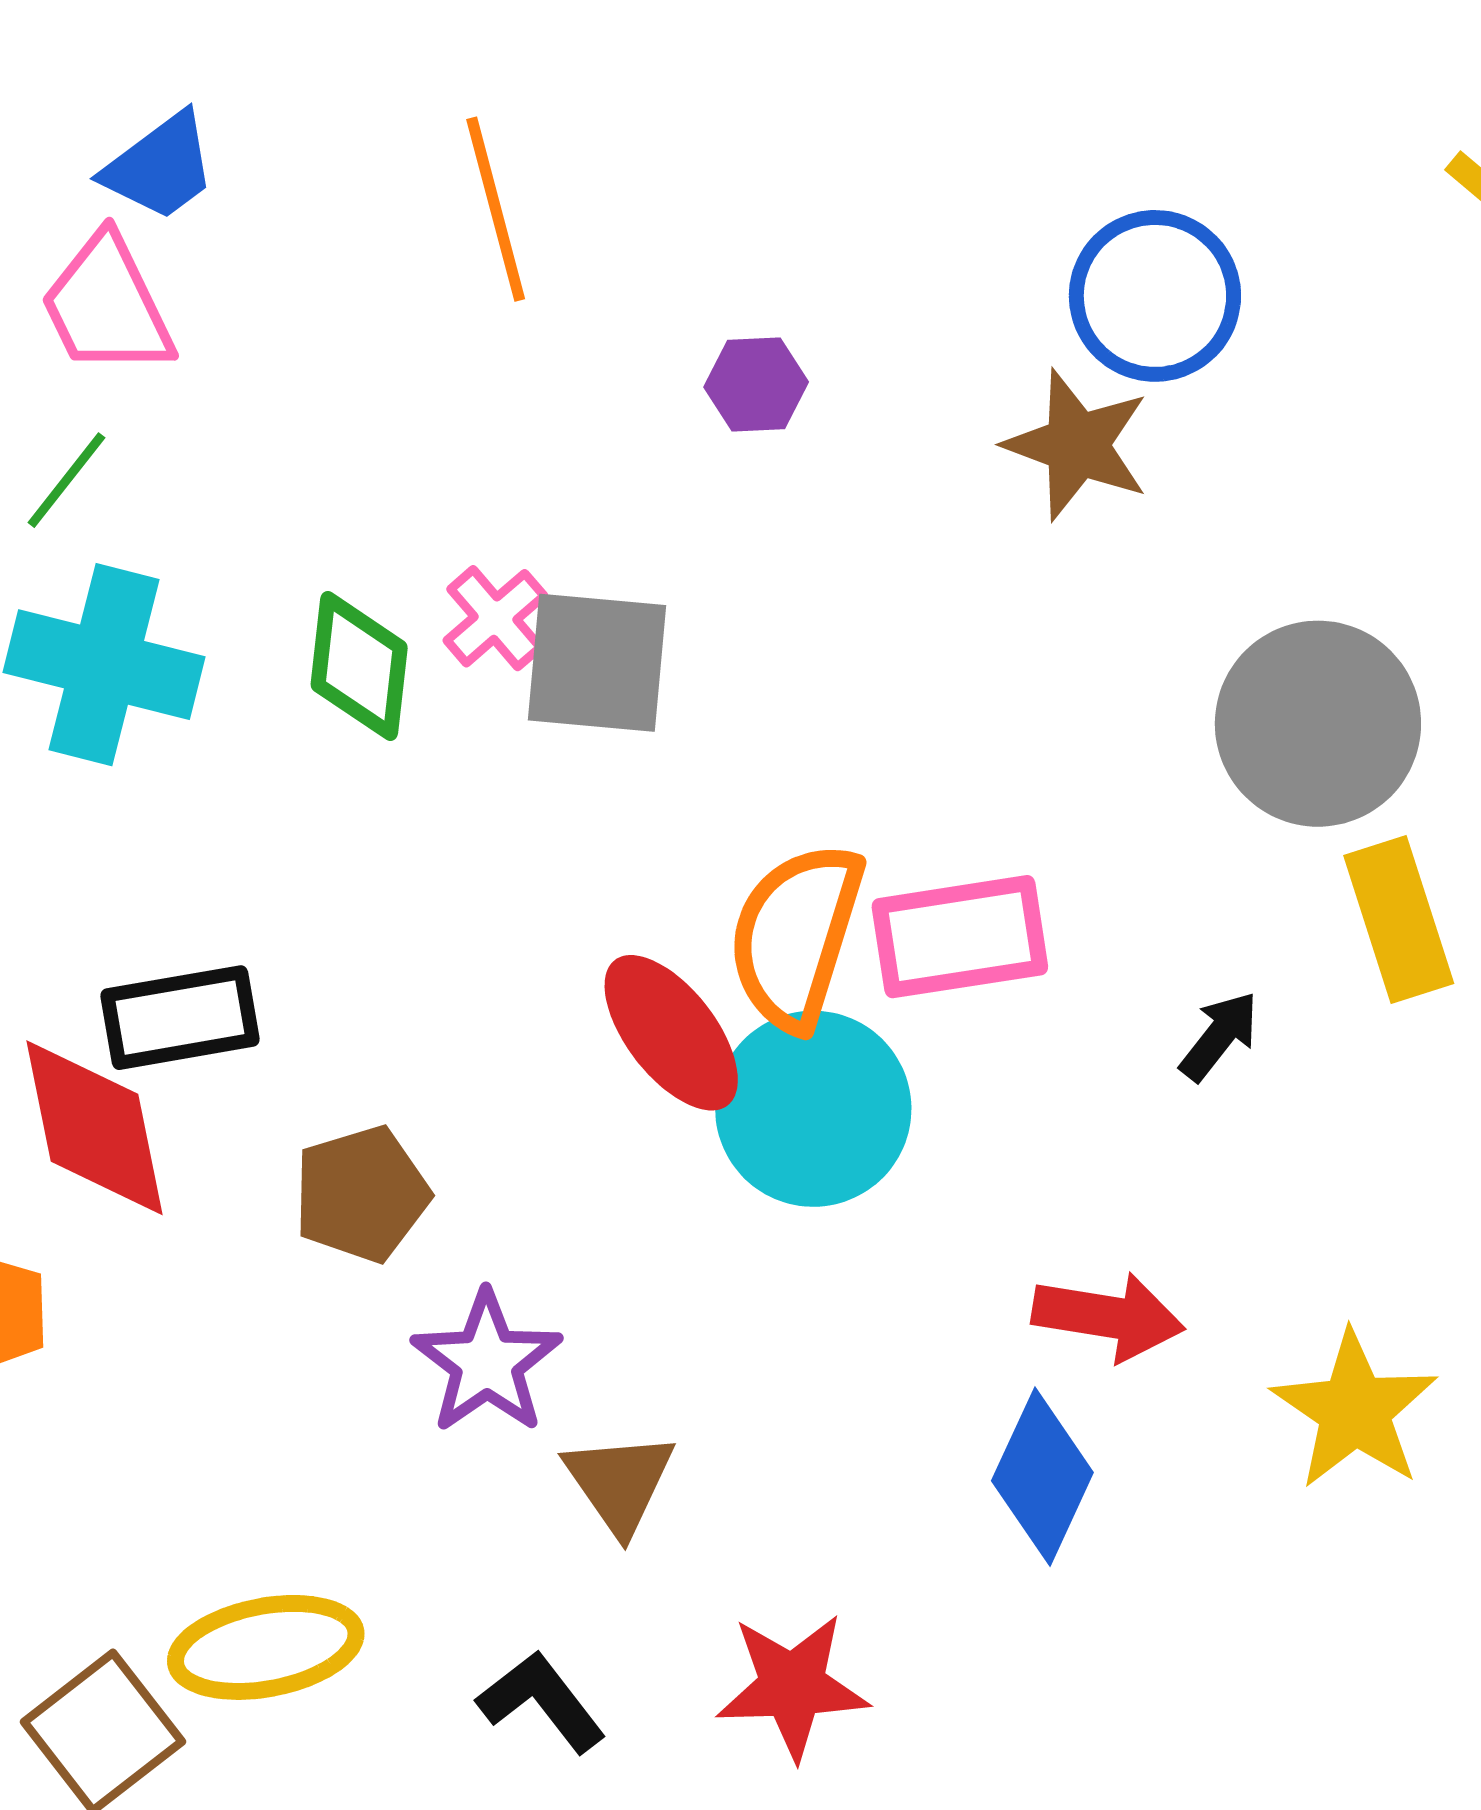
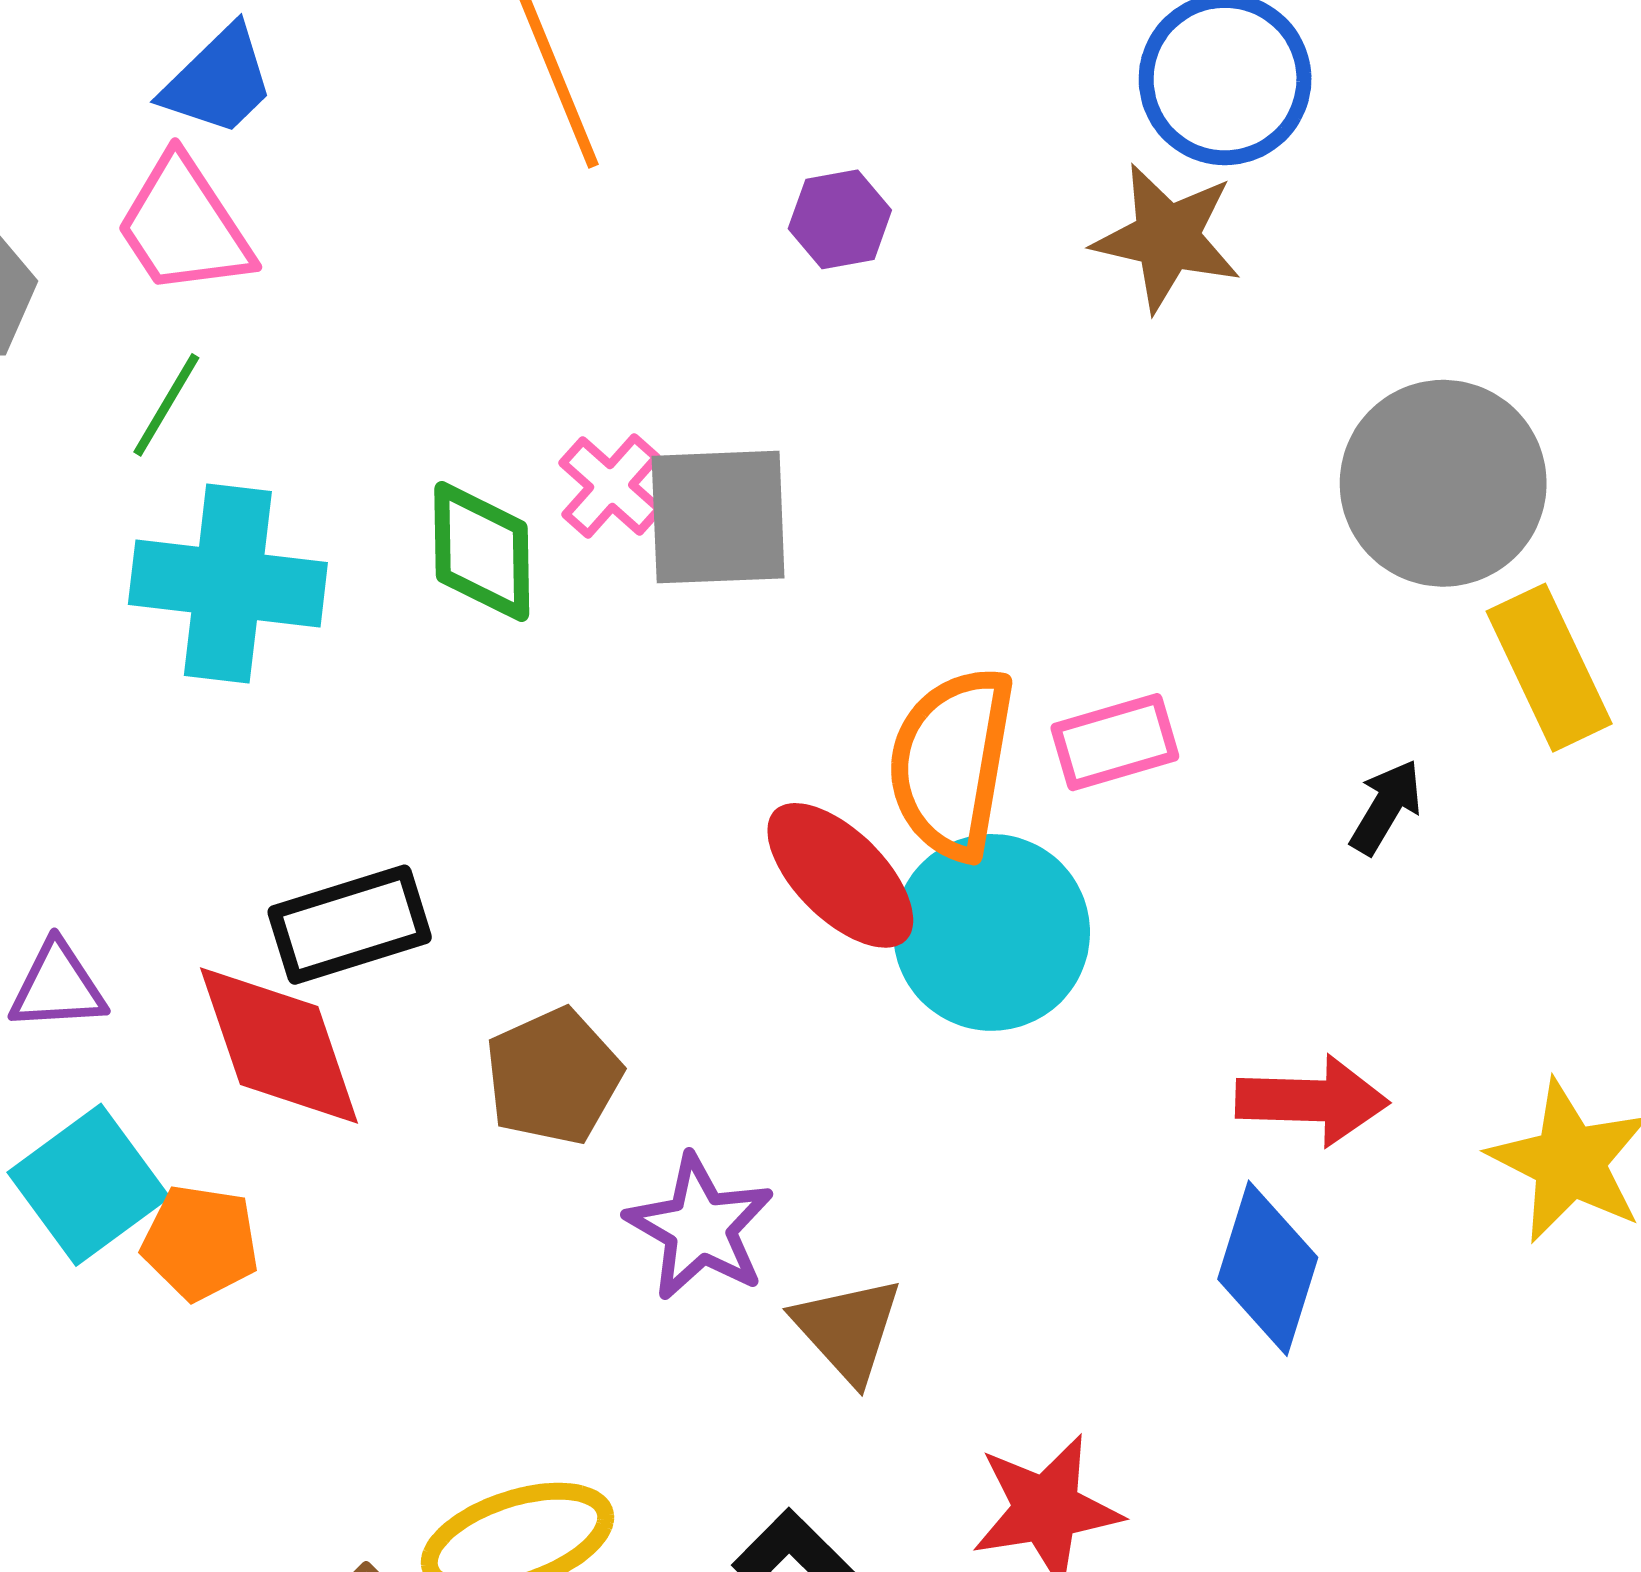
pink rectangle: (960, 937) -> (1115, 742), size x0.7

